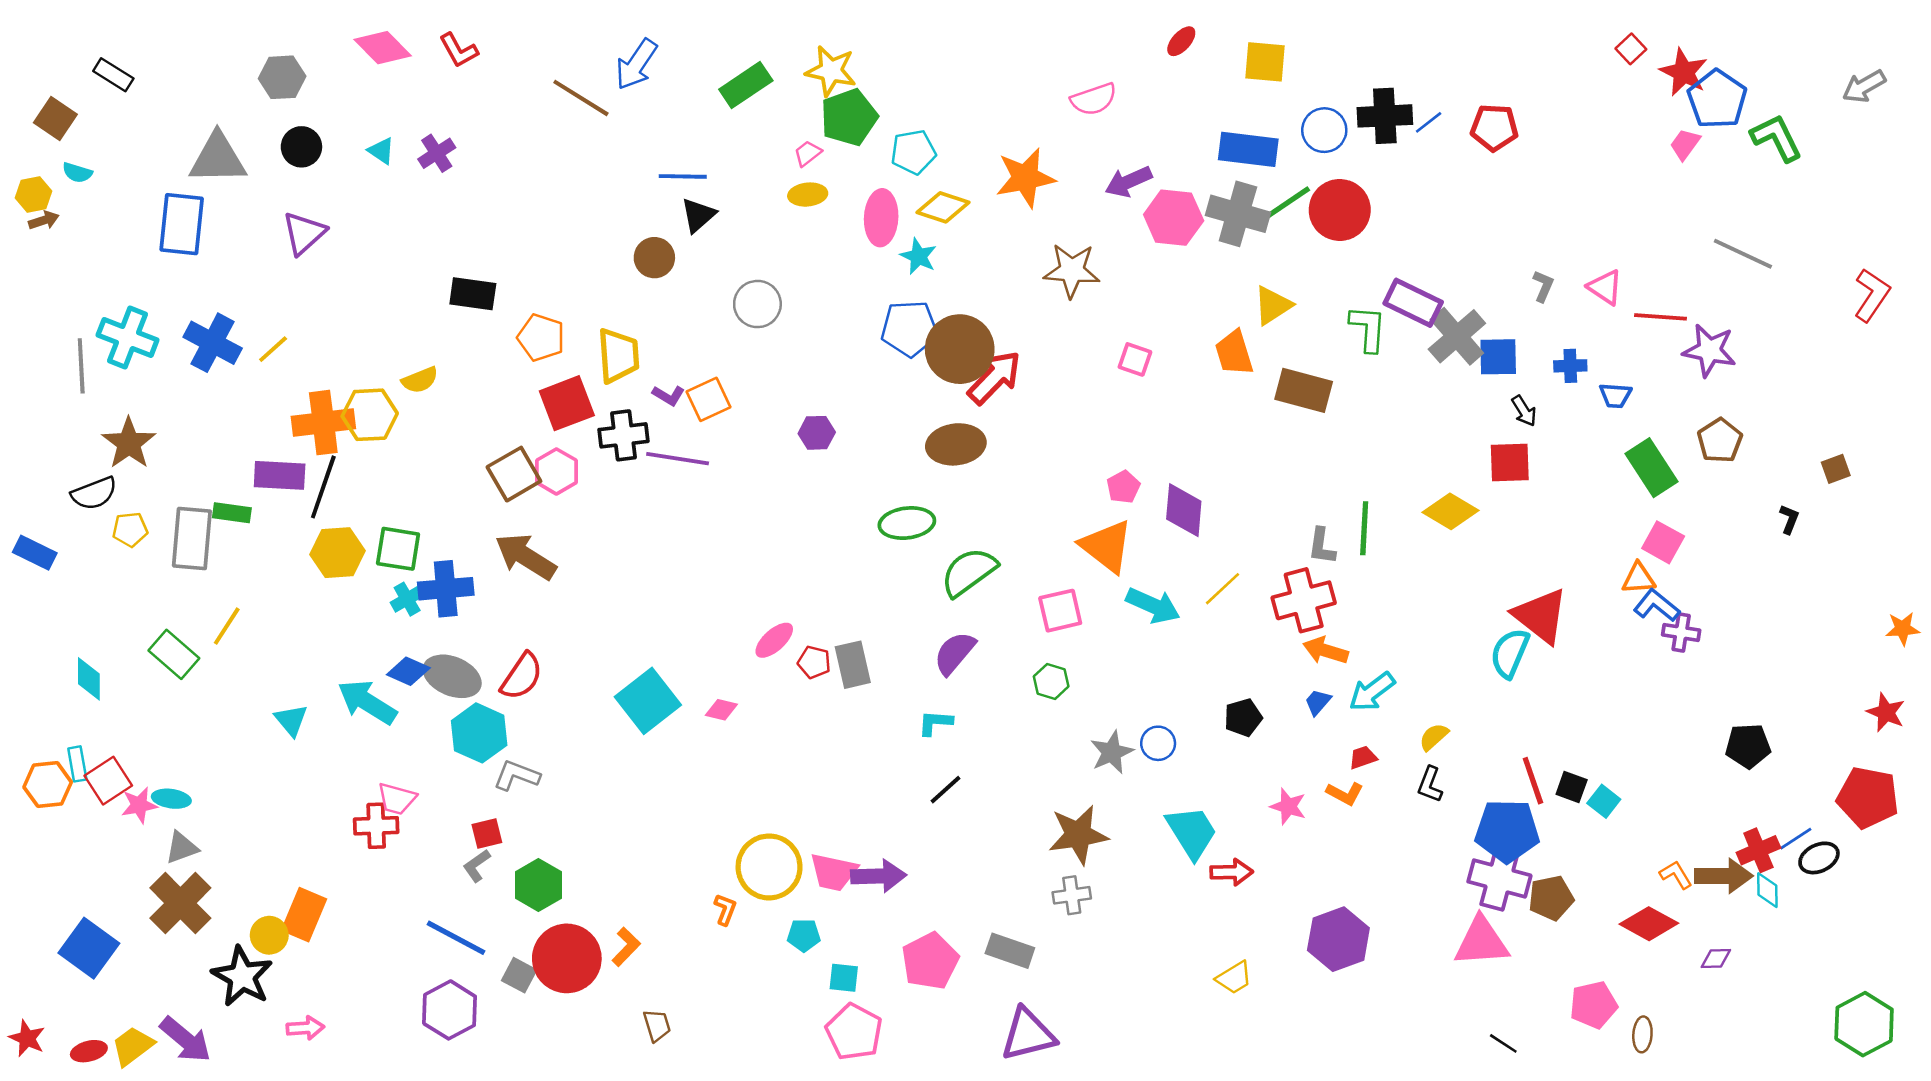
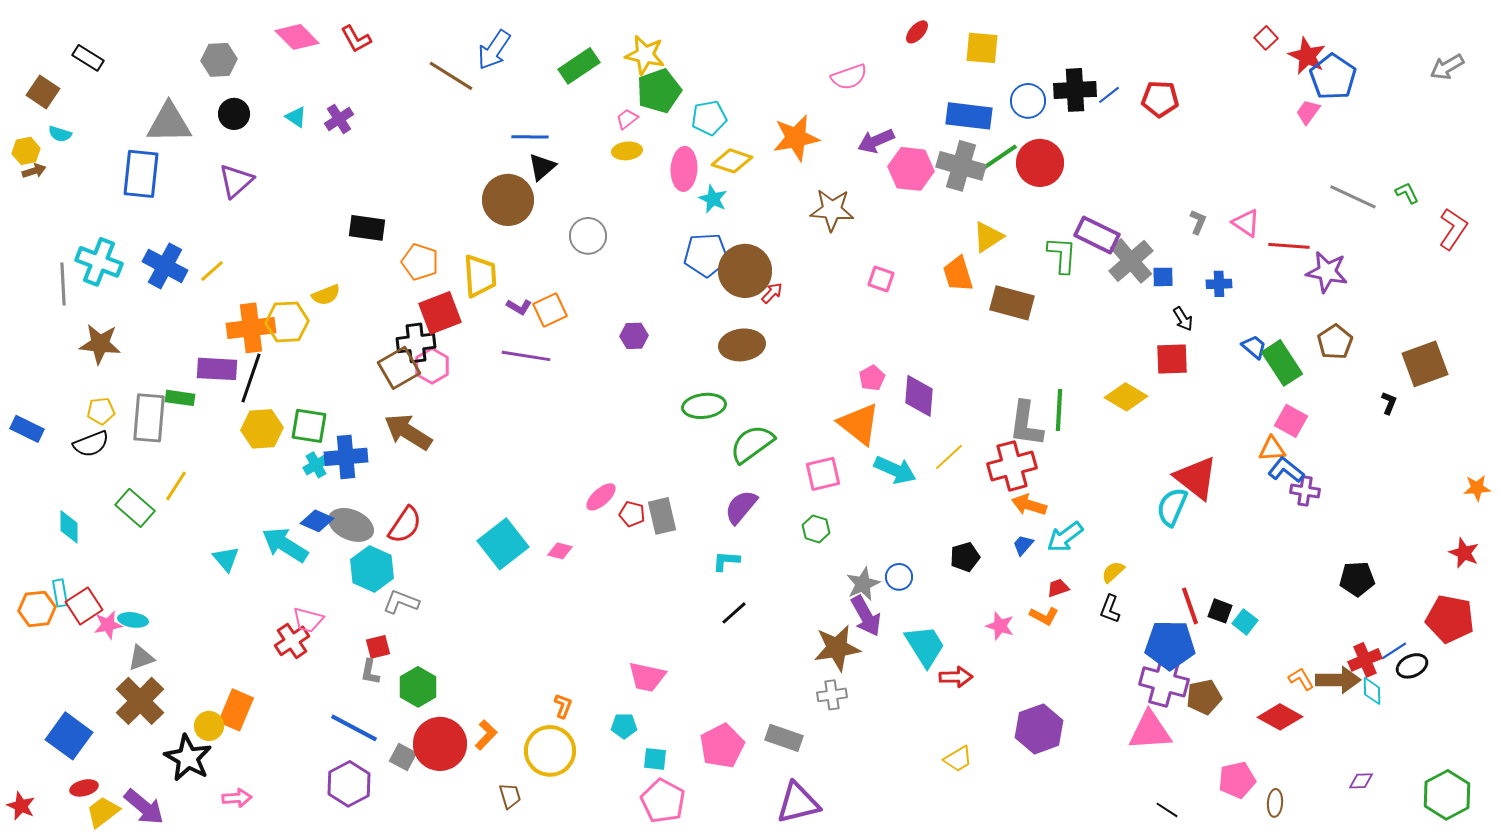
green L-shape: (1776, 138) -> (1407, 193), moved, size x0.6
brown circle: (654, 258) -> (508, 200), size x1.6
blue square: (1498, 357) -> (1163, 277), size x0.7
red arrow: (994, 377) -> (772, 293), size x0.5
blue trapezoid: (1615, 395) -> (1254, 347), moved, turned -144
black cross: (623, 435) -> (416, 343), moved
brown star: (129, 443) -> (100, 344), turned -30
brown square: (1836, 469) -> (1425, 364), size x2.0
black semicircle: (94, 493) -> (91, 444), moved
gray L-shape: (1322, 546) -> (1026, 424), size x1.6
red cross: (376, 826) -> (292, 641), turned -32
gray L-shape: (477, 866) -> (370, 672), turned -44
yellow circle: (769, 867) -> (550, 751), moved
purple arrow: (879, 876) -> (866, 616), moved, turned 63
purple diamond: (1716, 958) -> (1361, 781), moved
red ellipse: (89, 1051) -> (84, 788), moved

